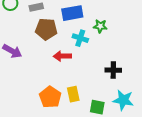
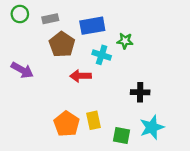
brown pentagon: (46, 29) -> (62, 44), turned 30
cyan star: (123, 100) -> (152, 127), turned -30

